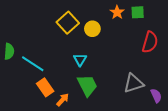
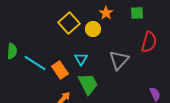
orange star: (117, 12) -> (106, 13), moved
gray triangle: (134, 83) -> (119, 60), moved, turned -30
orange rectangle: (45, 87) -> (60, 70), moved

